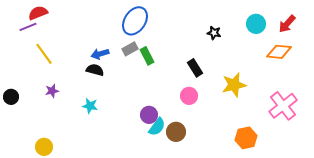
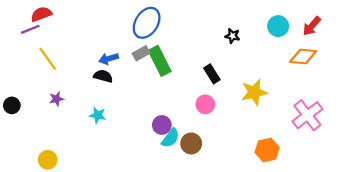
green rectangle: (147, 56) -> (160, 61), size x1.5

